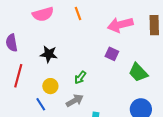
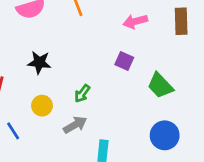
pink arrow: (120, 25) -> (135, 21), size x0.7
blue line: (41, 104) -> (13, 131), moved

